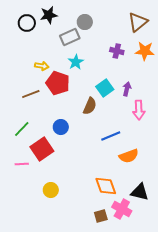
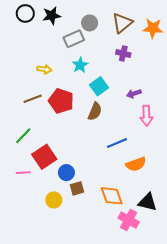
brown triangle: (138, 22) -> (122, 23), moved
black circle: (27, 23) -> (25, 13), moved
orange star: (145, 51) -> (153, 28), moved
red pentagon: (58, 83) -> (61, 101), moved
cyan square: (105, 88) -> (99, 86), moved
purple arrow: (127, 89) -> (134, 94), turned -120
blue circle: (61, 127) -> (66, 173), moved
brown square: (101, 216) -> (77, 188), moved

